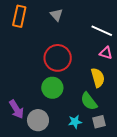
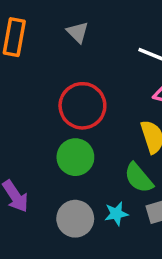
gray circle: (38, 120) -> (75, 219), moved

